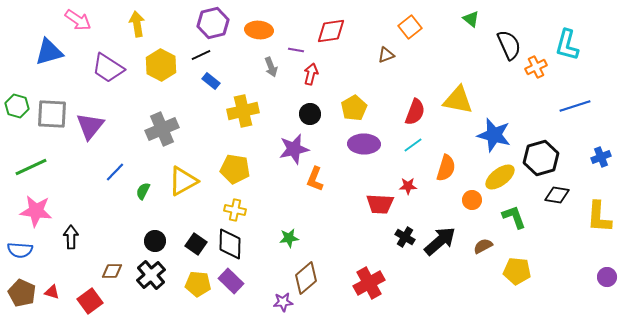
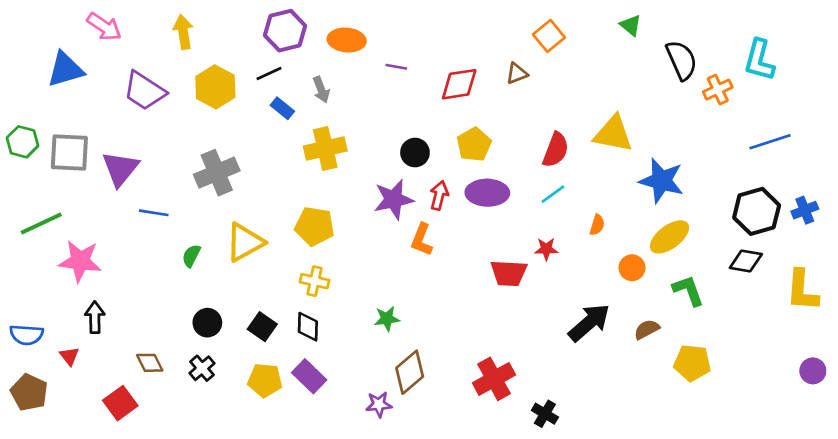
red diamond: (331, 31) -> (459, 84), moved
gray arrow: (271, 67) -> (321, 90), moved
red arrow: (311, 74) -> (439, 195), moved
black hexagon: (541, 158) -> (757, 211), moved
orange semicircle: (446, 168) -> (597, 225), size x0.6
blue line: (115, 172) -> (154, 213), moved, turned 55
pink star: (36, 211) -> (80, 261), moved
black cross: (405, 237) -> (545, 414), moved
black diamond: (230, 244) -> (308, 327), size x0.7
brown diamond: (112, 271) -> (150, 363), turned 65
black cross: (151, 275) -> (202, 368), size x0.7
red triangle: (52, 292) -> (69, 356), moved, turned 35

